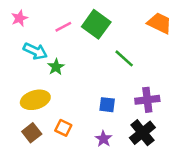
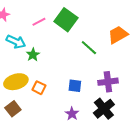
orange trapezoid: (159, 23) -> (118, 35), moved, turned -55
orange square: (63, 128) -> (39, 88), moved

